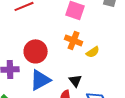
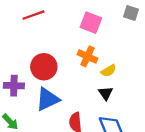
black triangle: (75, 81) -> (106, 93), moved

